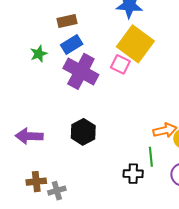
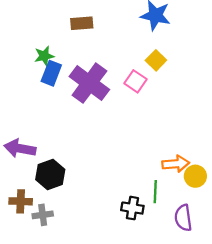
yellow square: (135, 44) -> (156, 60), size x0.5
blue rectangle: (72, 45) -> (51, 73), moved, turned -45
black hexagon: (83, 132) -> (50, 174), moved

